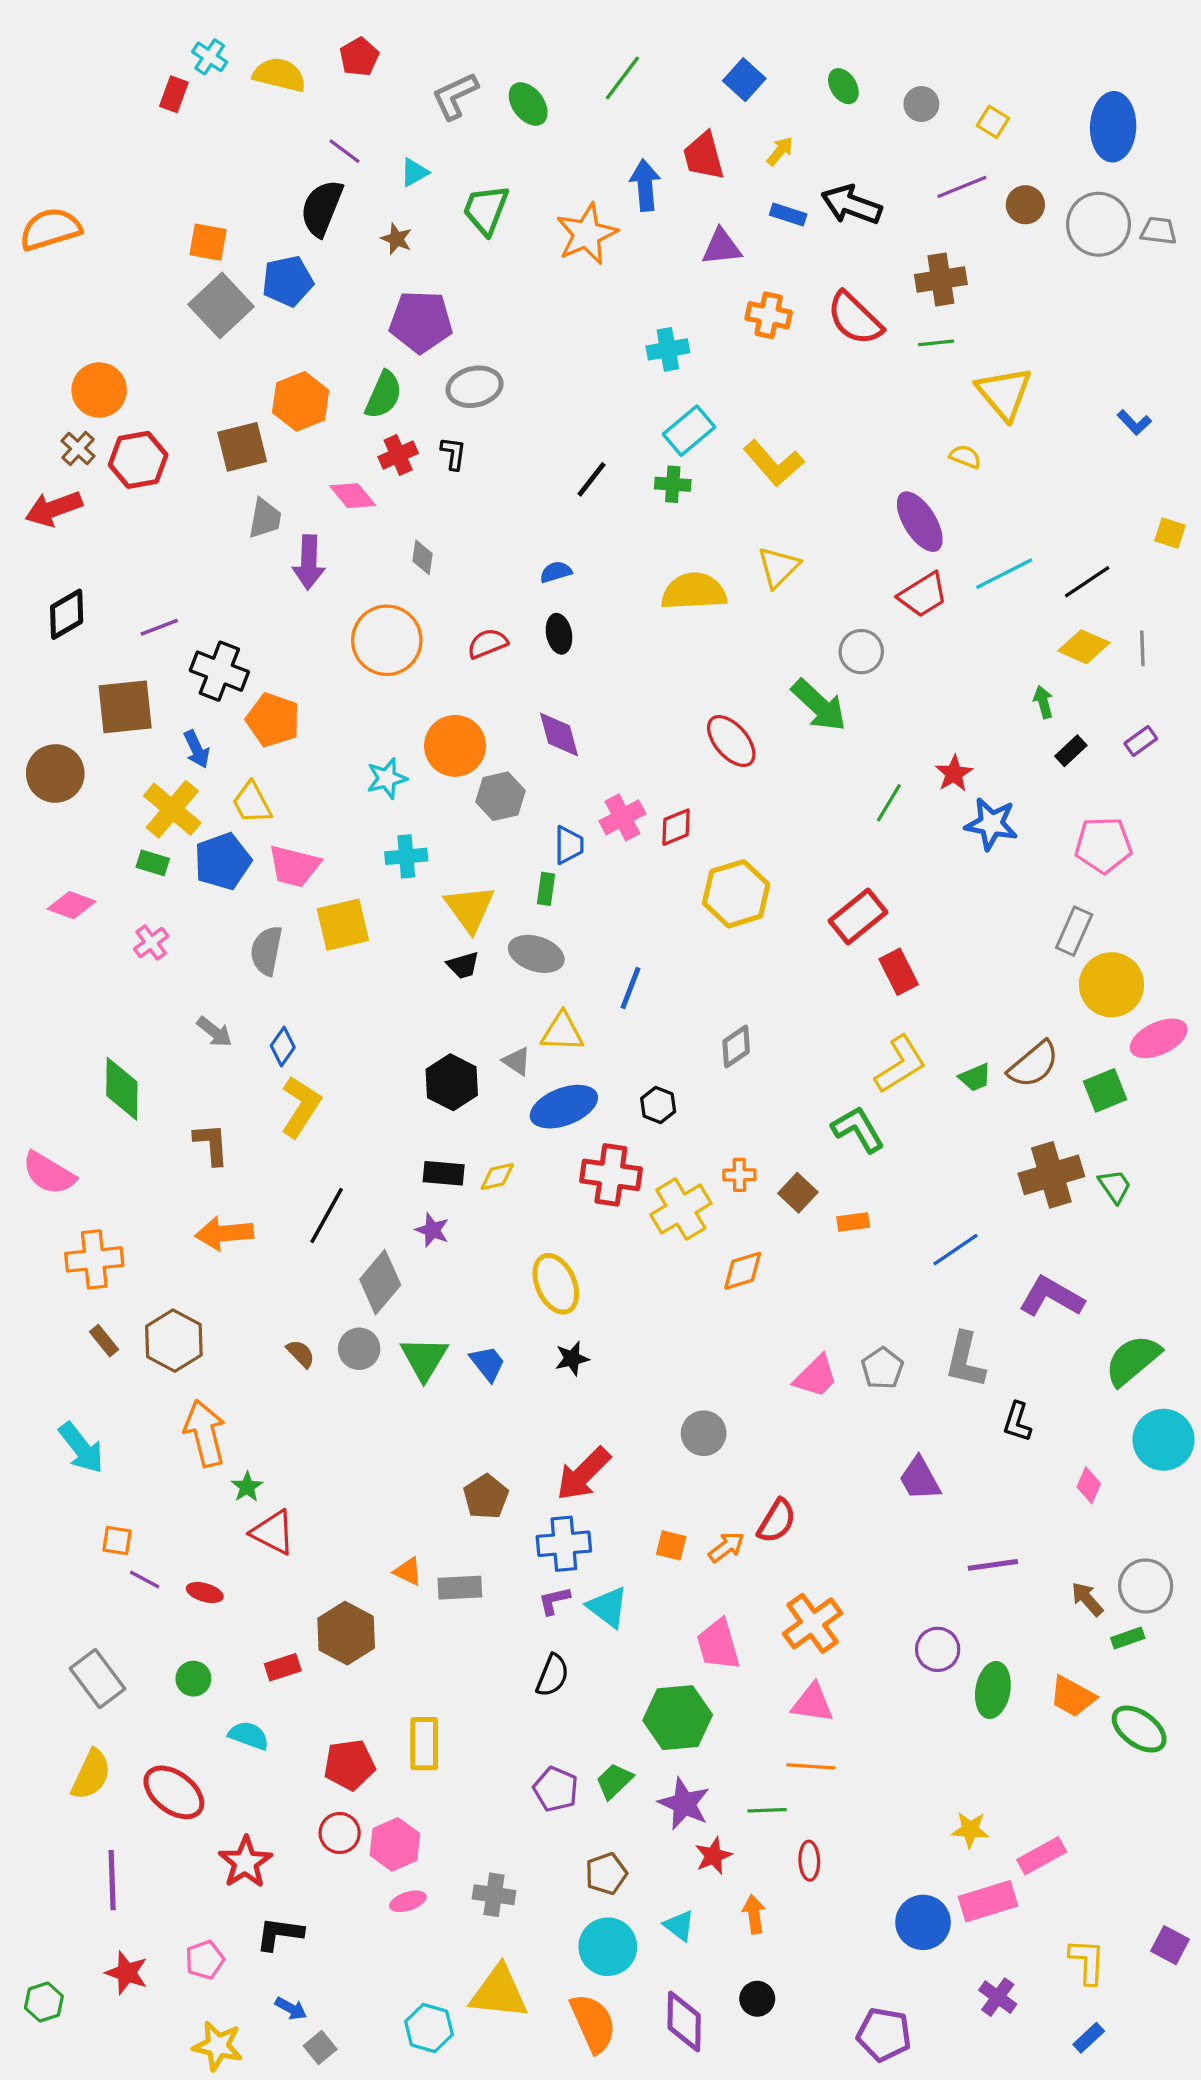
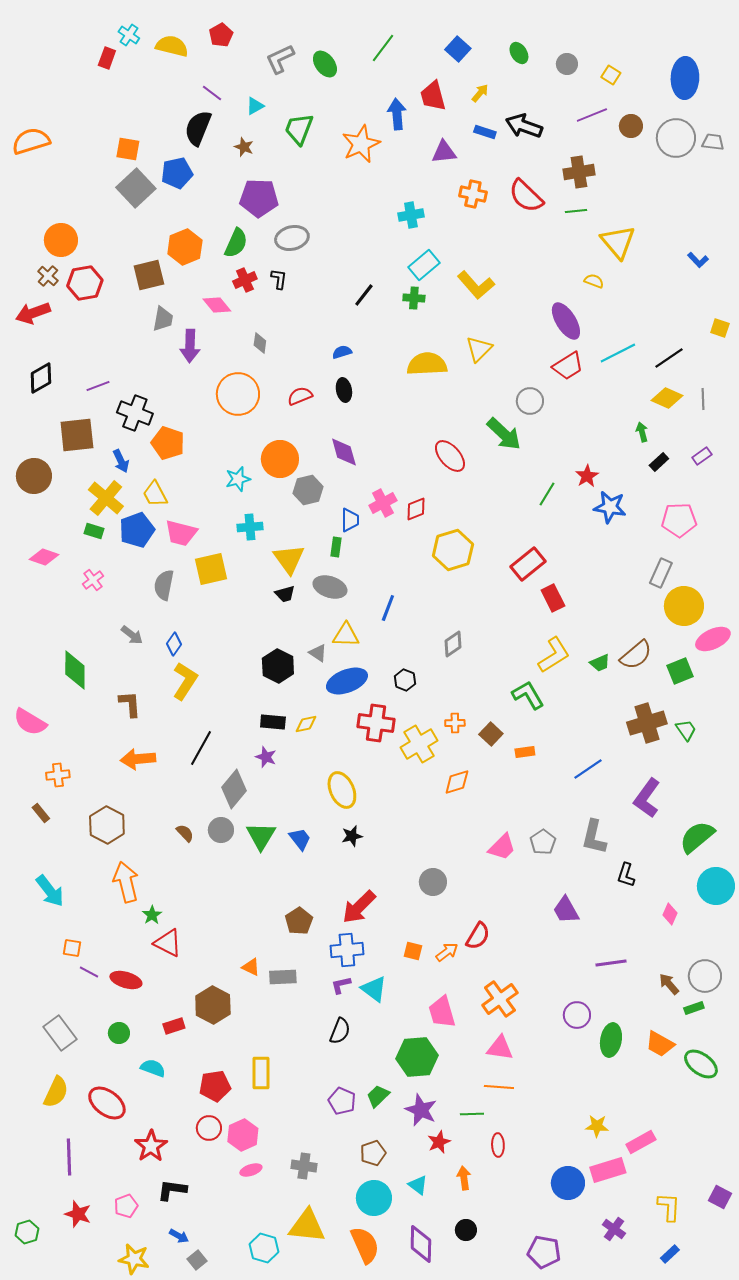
orange cross: (94, 1259) -> (58, 775), size x0.7
purple L-shape: (1051, 1297) -> (647, 798), turned -84
brown rectangle: (104, 1341) -> (41, 813), moved
red ellipse: (205, 1592) -> (126, 980), size x1.4

